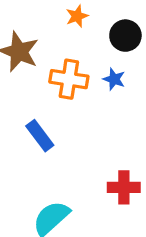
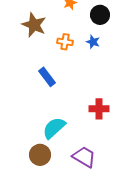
orange cross: (69, 79) -> (65, 42), size x0.7

